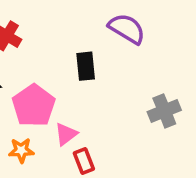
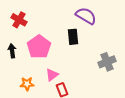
black rectangle: (86, 66) -> (73, 37), moved
pink pentagon: (34, 106) -> (39, 47), moved

